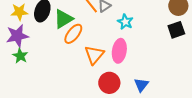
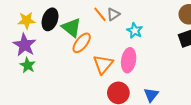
green triangle: (63, 19) -> (71, 28), turned -50
purple star: (17, 36) -> (24, 45), turned -30

